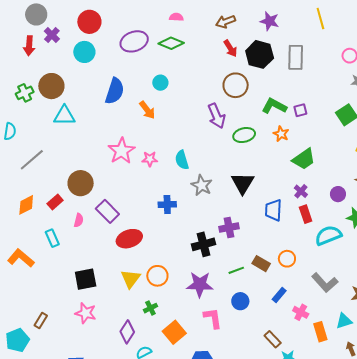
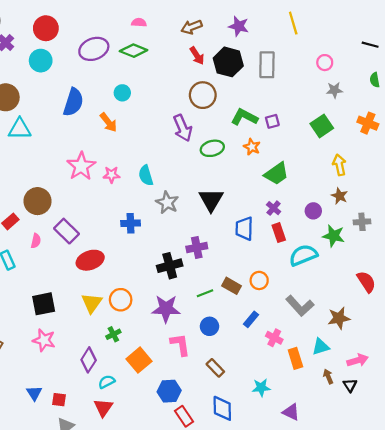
brown rectangle: (273, 339) -> (215, 368), moved

